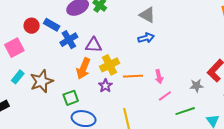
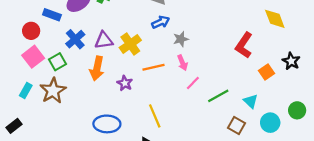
blue rectangle: (52, 25) -> (52, 15), moved
pink square: (14, 48) -> (33, 57), moved
yellow cross: (110, 65) -> (130, 44), moved
gray star: (197, 86) -> (181, 39), moved
green square: (71, 98) -> (58, 62), moved

